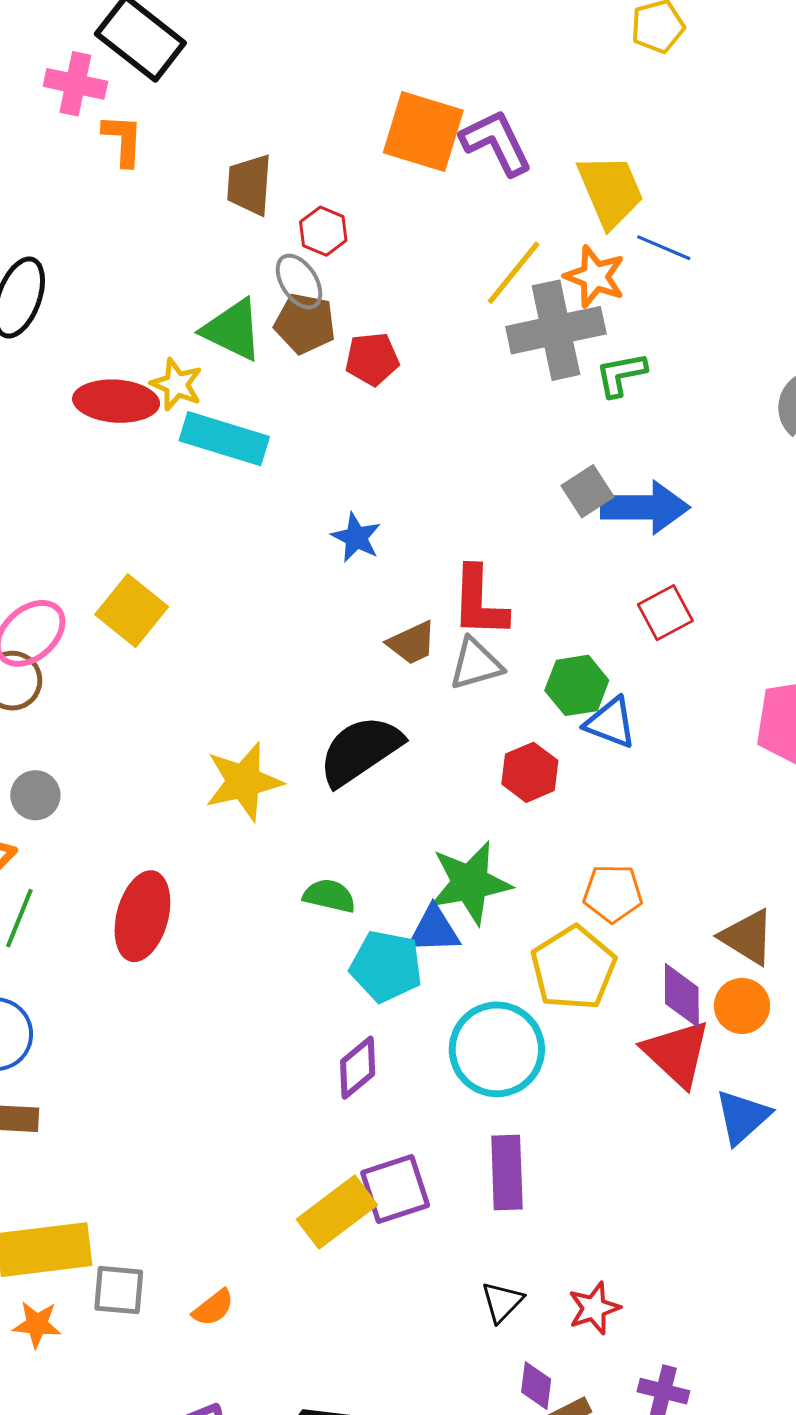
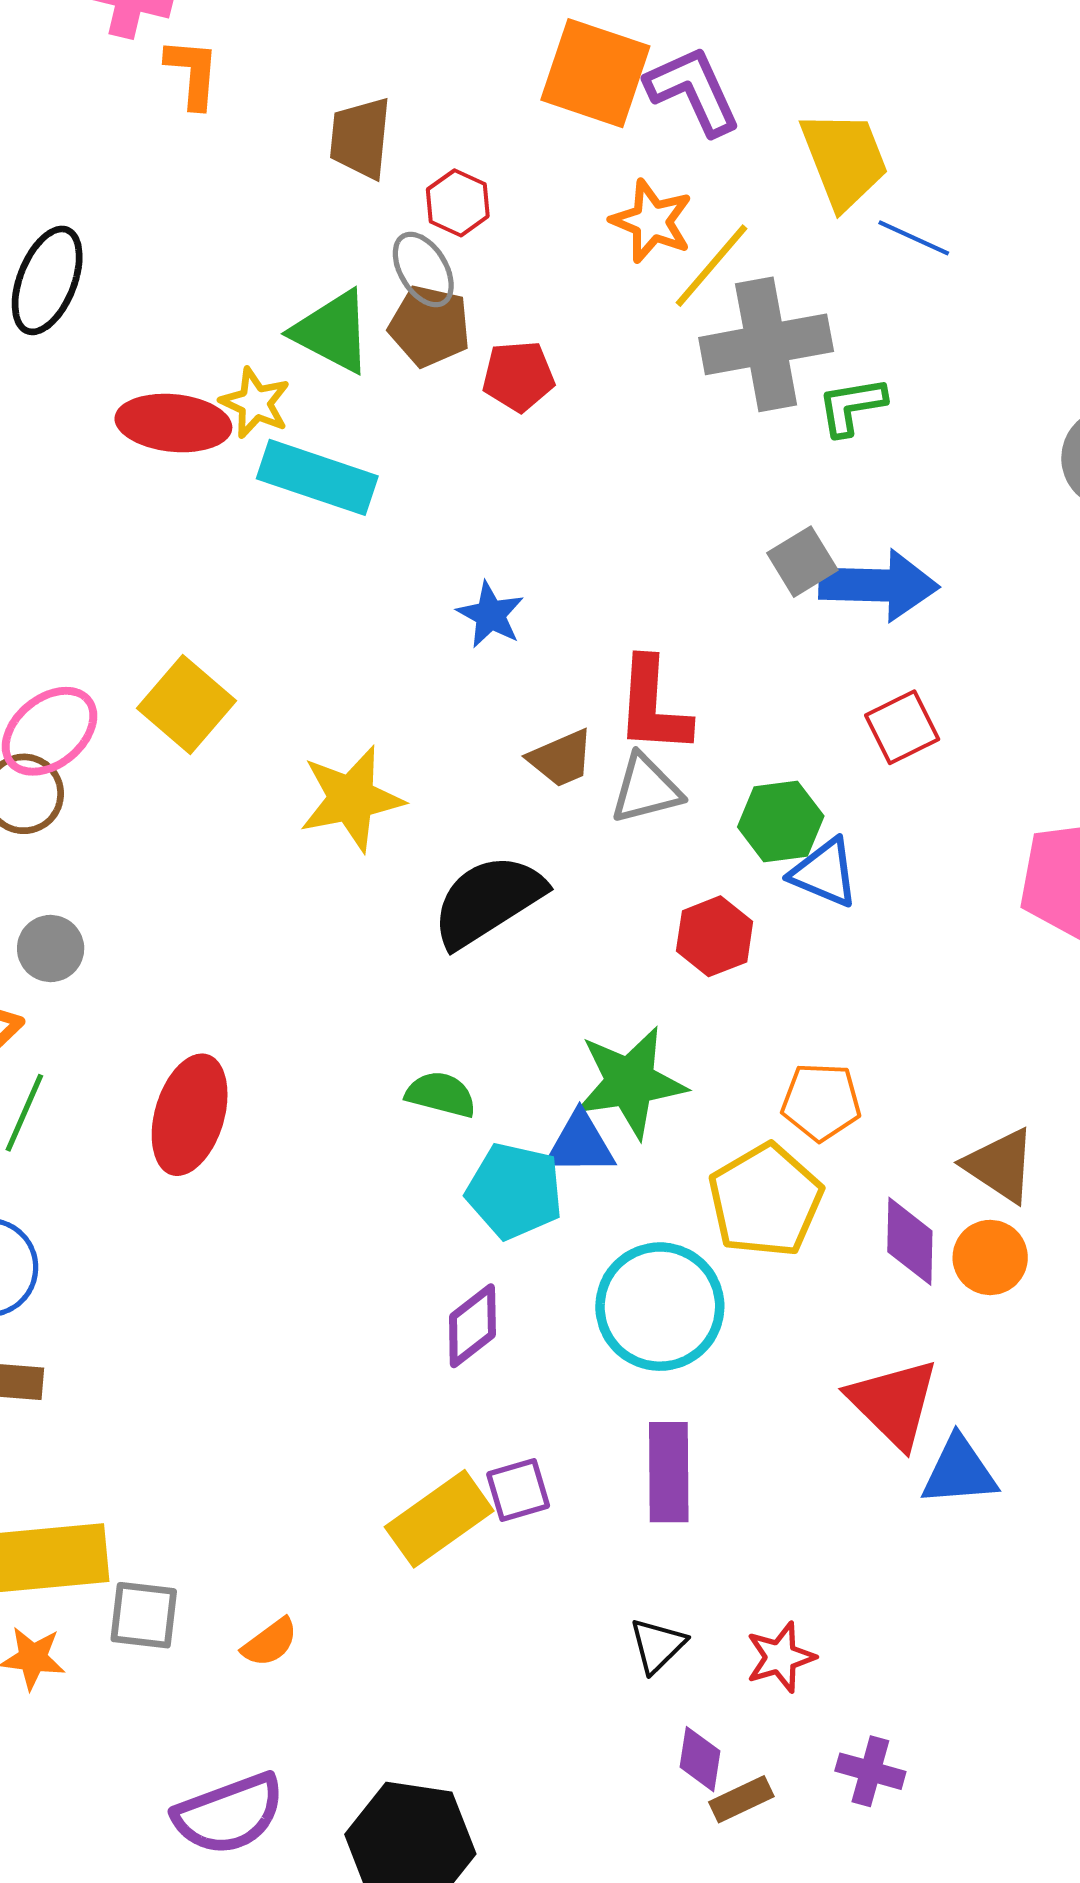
orange star: (595, 277) -> (652, 221), moved
yellow star: (244, 782) -> (351, 799), moved
red triangle: (677, 1053) -> (894, 1403), moved
blue triangle: (742, 1117) -> (959, 1471), moved, turned 36
purple square: (395, 1189) -> (518, 1490), size x0.7

